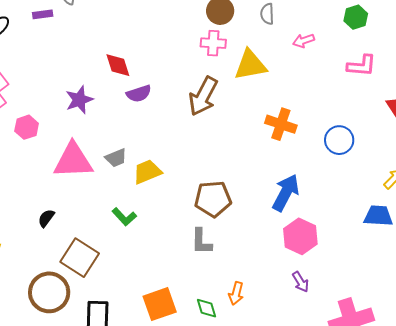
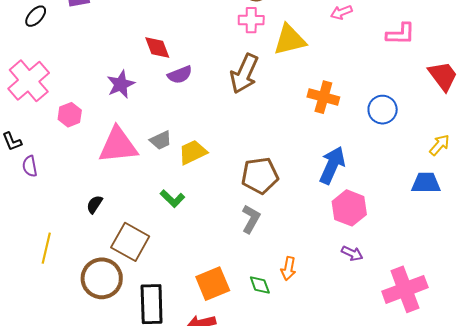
gray L-shape: (201, 242) -> (251, 219), turned -148
purple arrow: (301, 282) -> (352, 253), turned -30

